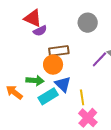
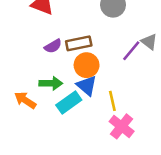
purple semicircle: (40, 31) -> (53, 46), moved
orange circle: (53, 65) -> (87, 65), moved

